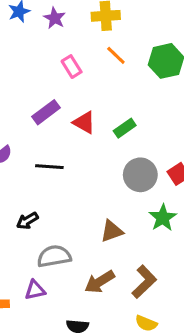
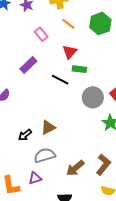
red triangle: (84, 122) -> (70, 52), moved, turned 49
green rectangle: (125, 128) -> (79, 69), turned 48
black line: (49, 167) -> (60, 80), moved, turned 30
brown triangle: (112, 231) -> (48, 127), moved

